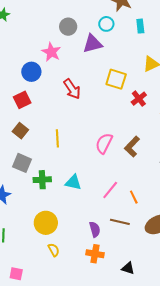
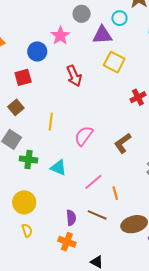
yellow square: (116, 79) -> (114, 62), moved
pink semicircle: (104, 143) -> (84, 136), moved

